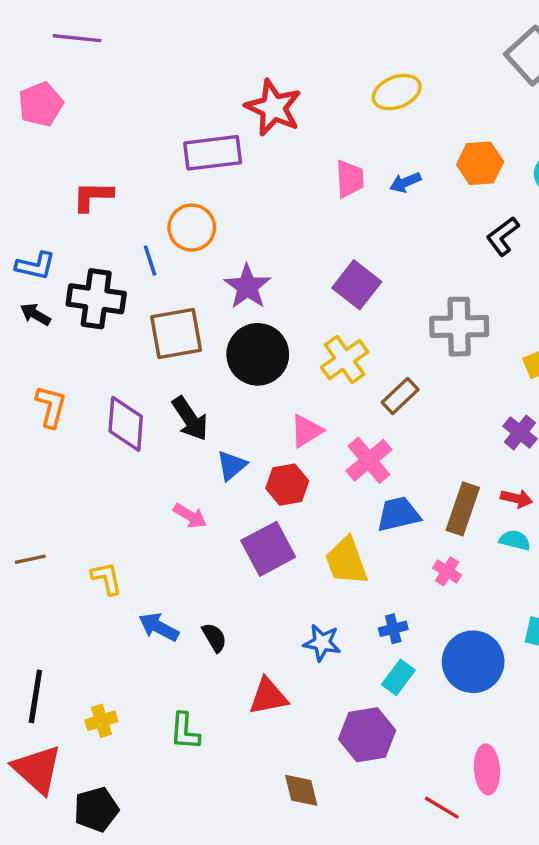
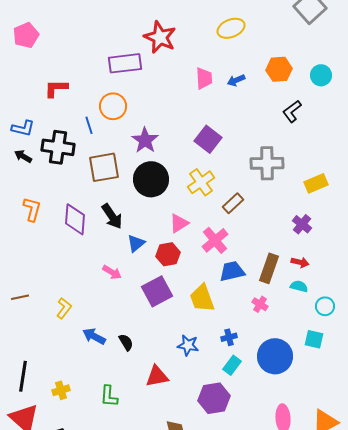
yellow L-shape: (107, 578) -> (64, 308), turned 50

